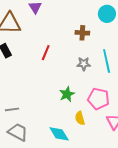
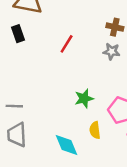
gray star: (84, 64) -> (112, 51), moved
gray trapezoid: (18, 132) -> (17, 135), turned -130

